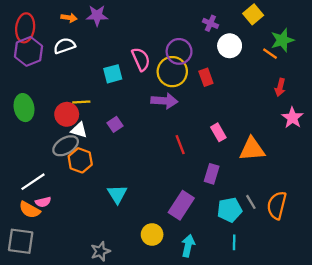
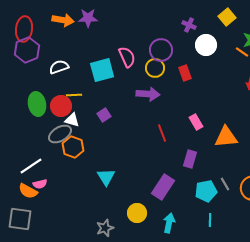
orange arrow: (69, 18) -> (63, 20), size x1.5
white semicircle: (64, 46) -> (59, 67), moved
yellow circle: (172, 72) -> (155, 68), size x0.7
cyan square: (113, 74) -> (102, 70), size x1.4
green ellipse: (24, 108) -> (37, 104), moved
gray star: (100, 251) -> (105, 228), moved

